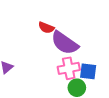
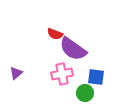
pink cross: (69, 68) -> (62, 74), moved

